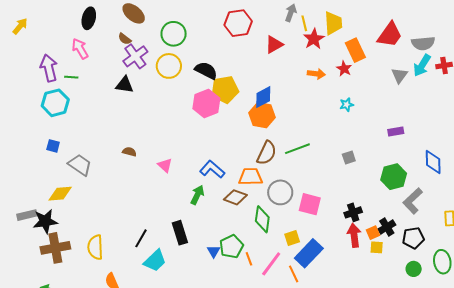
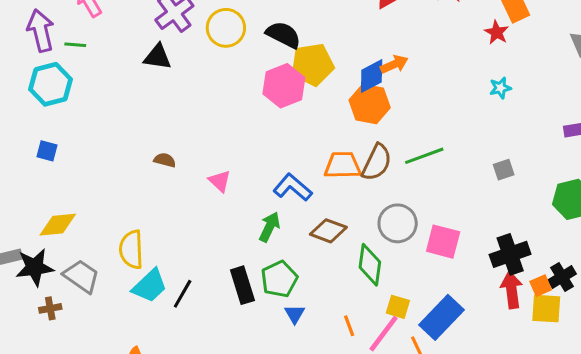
orange arrow: (316, 74) -> (394, 64), moved, turned -30
gray trapezoid: (80, 165) -> (81, 276), moved
orange trapezoid: (251, 177) -> (343, 165), moved
black cross: (353, 212) -> (510, 254), size x1.4
yellow square: (292, 238) -> (398, 307), moved, turned 35
yellow semicircle: (95, 247) -> (131, 249), moved
green pentagon: (231, 247) -> (279, 279), moved
yellow square: (377, 247) -> (546, 309), size x1.5
brown cross: (55, 248) -> (50, 308), size x0.5
cyan trapezoid: (155, 261) -> (150, 286), moved

